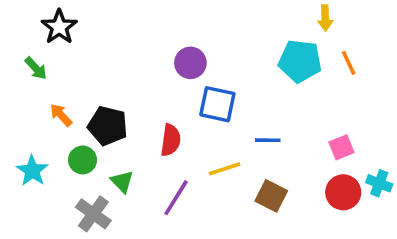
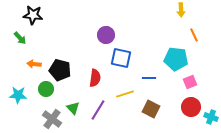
black star: (59, 27) -> (33, 15), turned -30
cyan pentagon: (300, 61) -> (176, 59), moved
orange arrow: (61, 115) -> (34, 64), turned -40
cyan star: (32, 171) -> (18, 95), turned -30
green triangle: (122, 182) -> (73, 108), moved
cyan cross: (379, 183) -> (211, 117), moved

